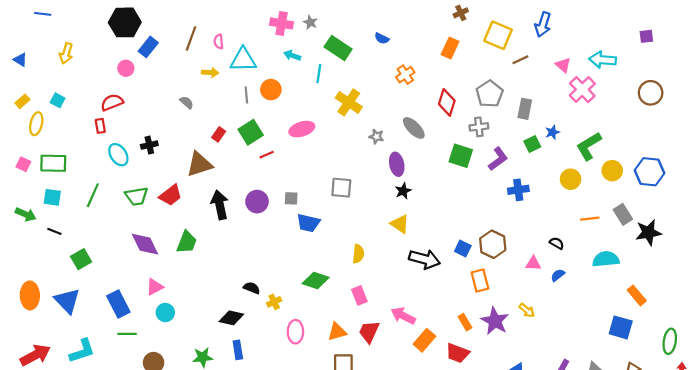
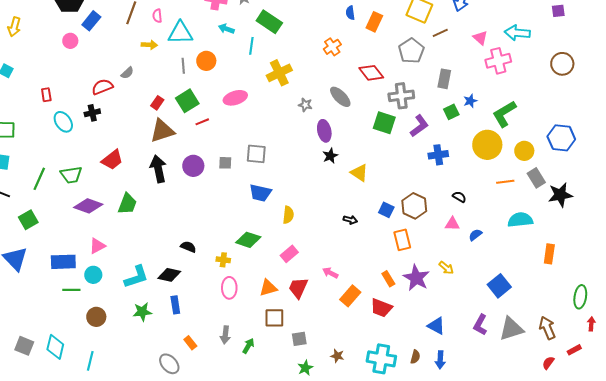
blue semicircle: (382, 38) -> (350, 13), moved, turned 56
pink cross: (582, 90) -> (498, 61), turned 30
gray pentagon: (490, 94) -> (411, 51), moved
red semicircle: (112, 102) -> (102, 87), moved
gray semicircle: (187, 102) -> (127, 73), turned 96
yellow cross: (349, 102) -> (279, 73), turned 30
red diamond: (447, 102) -> (371, 73), turned -55
gray cross: (479, 127) -> (401, 96), size x1.4
brown triangle: (199, 164) -> (162, 131), moved
yellow circle: (612, 171) -> (524, 151), moved
yellow circle: (571, 179) -> (487, 145), size x1.5
gray square: (341, 188) -> (256, 154), moved
green line: (93, 195) -> (39, 179), moved
green trapezoid: (137, 196) -> (71, 175), moved
blue trapezoid: (308, 223) -> (260, 193), moved
yellow triangle: (400, 224) -> (359, 173), moved
black semicircle: (557, 243) -> (459, 197), moved
purple diamond: (145, 244) -> (88, 206), turned -44
black arrow: (424, 259) -> (350, 220), size x0.5
pink rectangle: (359, 295) -> (289, 254), turned 72
orange rectangle: (637, 295) -> (549, 254), turned 48
yellow cross: (274, 302) -> (223, 260), moved, turned 32
blue rectangle: (118, 304) -> (63, 262), turned -65
cyan circle: (165, 312) -> (93, 275), moved
pink arrow: (403, 316) -> (330, 273), size x0.7
blue square: (621, 327) -> (499, 286), moved, turned 35
cyan L-shape: (82, 351) -> (136, 277), moved

